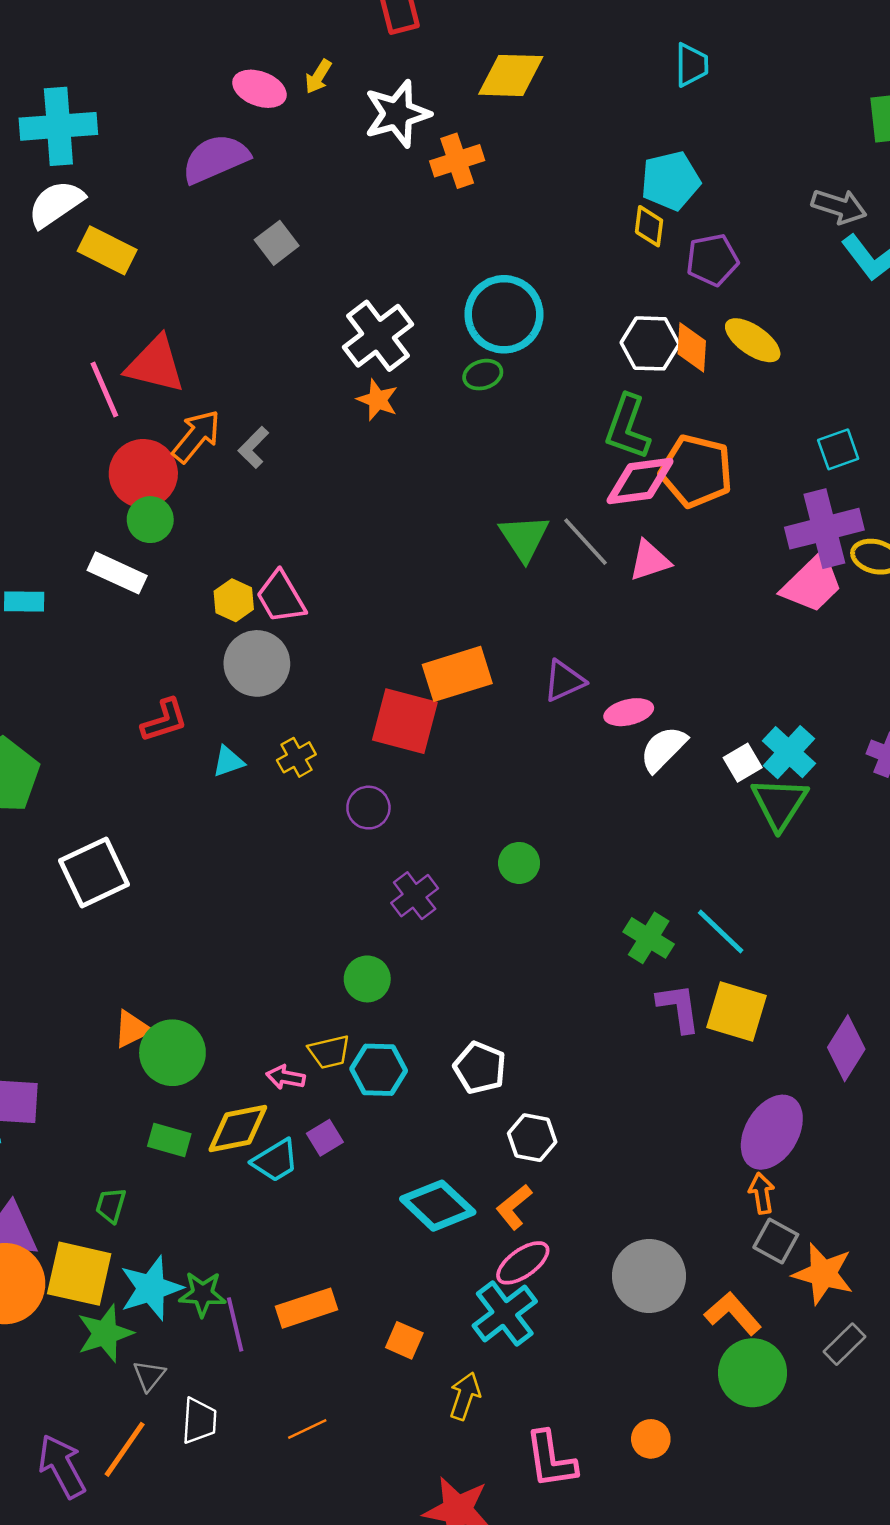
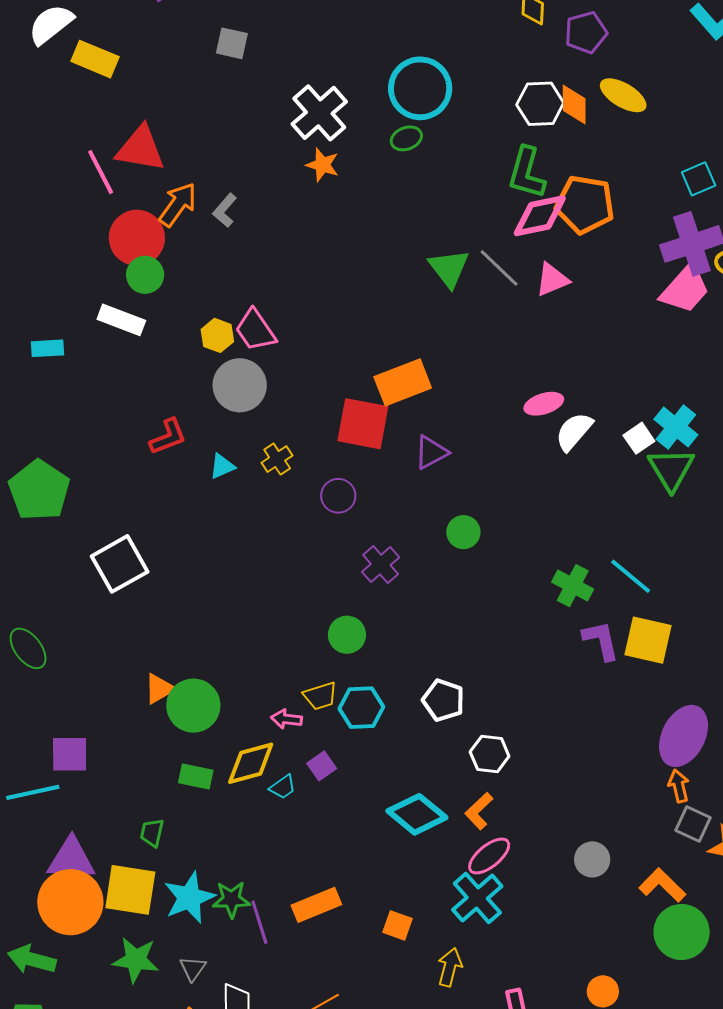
gray square: (277, 243) -> (232, 43), turned -36
purple triangle: (564, 681) -> (431, 452), moved
cyan trapezoid: (275, 1161) -> (283, 787), size x0.7
gray circle: (649, 1276) -> (592, 859), size x0.6
green star: (105, 1333) -> (136, 960), moved, turned 30

